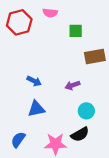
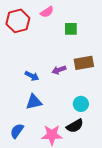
pink semicircle: (50, 13) -> (47, 12), turned -40
brown rectangle: (95, 57) -> (84, 63), moved
purple arrow: (72, 85) -> (59, 70), moved

